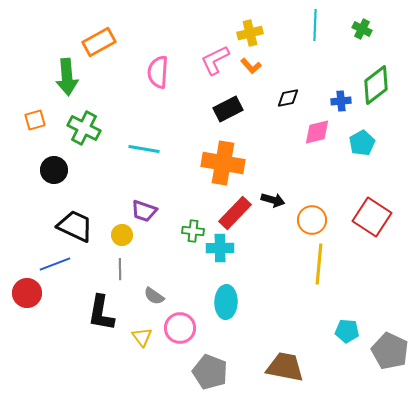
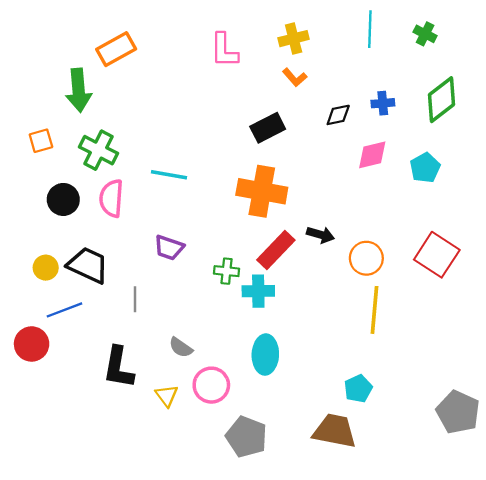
pink L-shape: (215, 60) -> (224, 50), moved, turned -64
pink semicircle: (158, 72) -> (111, 198), moved
blue cross: (341, 101) -> (383, 103), moved
yellow circle: (122, 235) -> (46, 268), moved
gray line: (120, 269) -> (135, 299), moved
cyan pentagon: (347, 331) -> (358, 389), moved, turned -30

